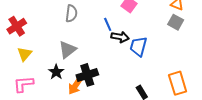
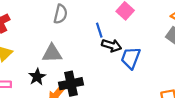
gray triangle: (67, 50) -> (52, 53), turned 30

